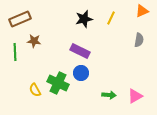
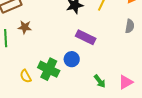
purple rectangle: (80, 51) -> (86, 37), moved
green arrow: (109, 95) -> (100, 81), turned 48

